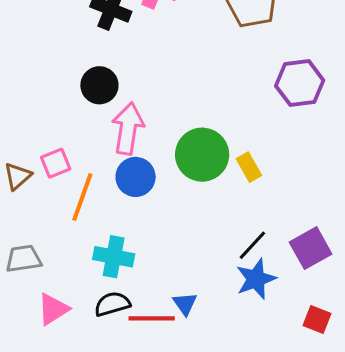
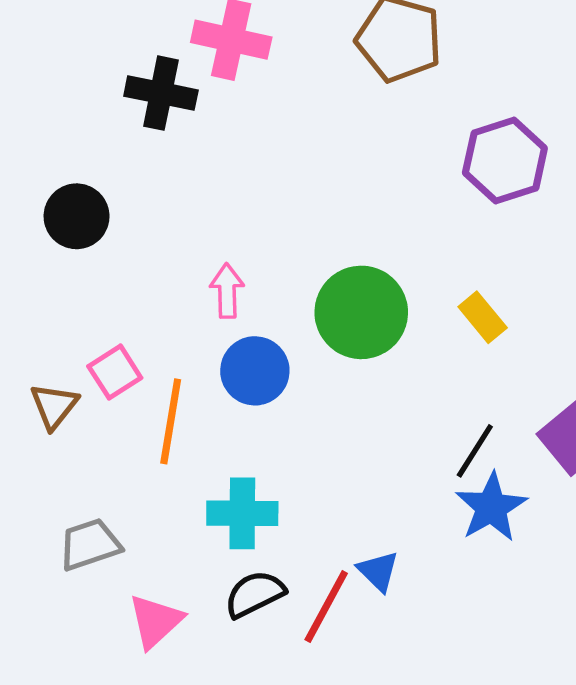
black circle: (99, 85) -> (77, 216), moved
pink arrow: (128, 128) -> (227, 291), size x0.6
yellow rectangle: (249, 167) -> (483, 317), moved
red line: (152, 318) -> (326, 606), turned -51

